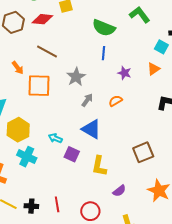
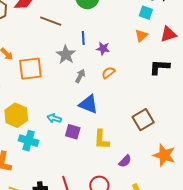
brown line: (47, 51) -> (51, 21), moved
blue line: (103, 53) -> (83, 38), moved
purple star: (124, 73) -> (103, 49), moved

